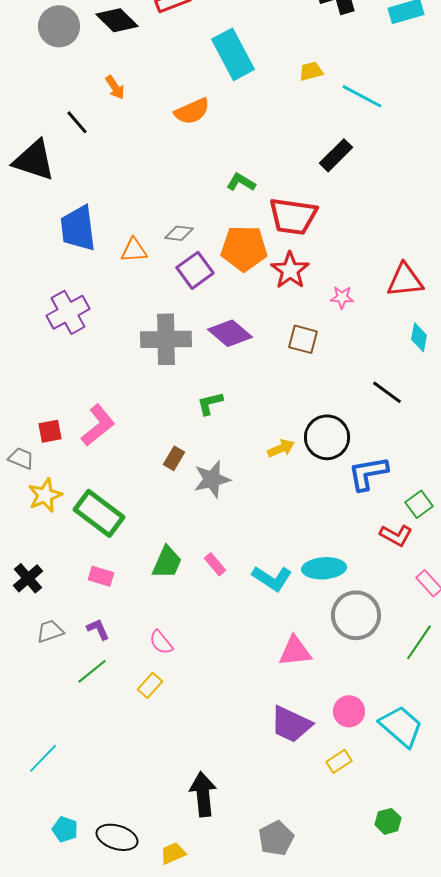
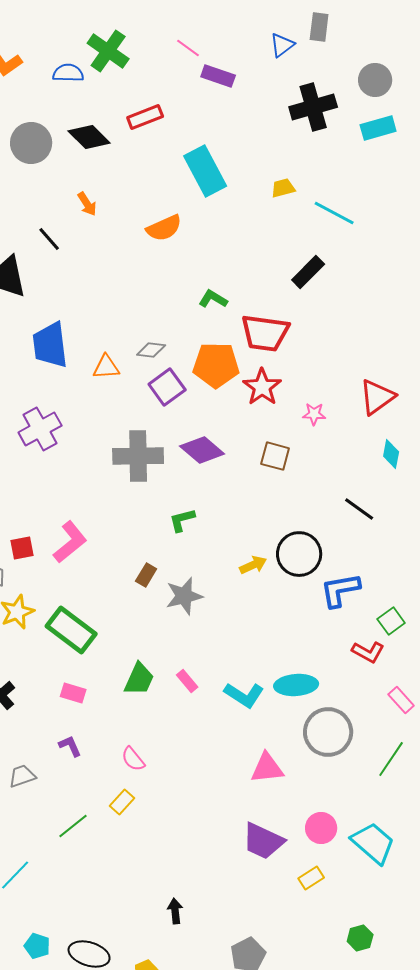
red triangle: (405, 280) -> (377, 397), turned -30
gray trapezoid: (50, 631) -> (22, 776), moved
green line: (92, 671) -> (73, 826), moved
black arrow: (203, 794) -> (175, 911), size x0.6

